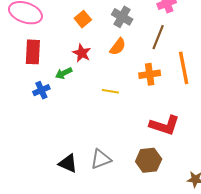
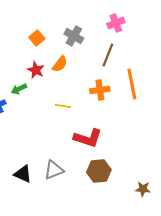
orange semicircle: (118, 47) -> (60, 64), moved
red L-shape: (165, 125) -> (88, 138), moved

